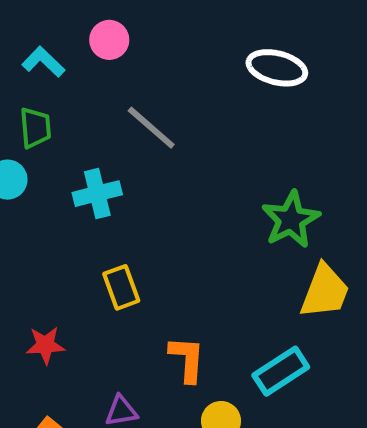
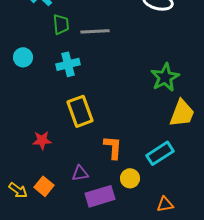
green trapezoid: (35, 128) -> (61, 24), moved
gray line: (151, 128) -> (95, 31), turned -44
yellow rectangle: (121, 287) -> (80, 111), size x1.4

